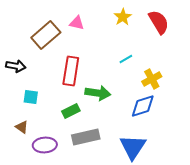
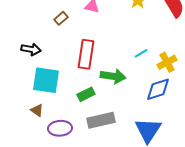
brown rectangle: (46, 35) -> (61, 18), size x0.5
cyan line: (126, 59) -> (141, 53), moved
cyan square: (31, 97) -> (46, 80), size x1.8

